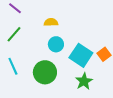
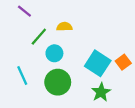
green line: (14, 34) -> (39, 37), moved
cyan circle: (56, 44) -> (54, 53), moved

